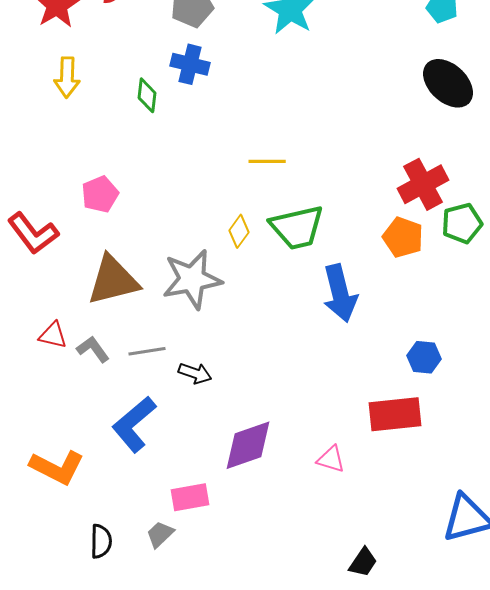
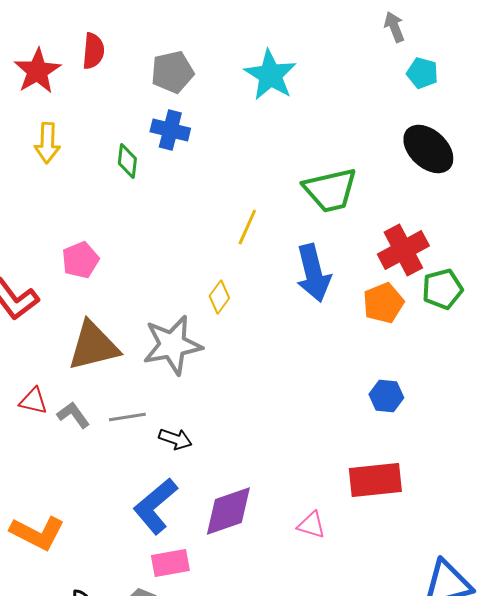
yellow line: (267, 161) -> (247, 227), turned -66
green trapezoid: (297, 227) -> (330, 190), moved
orange pentagon: (403, 237) -> (383, 303), turned 30
blue arrow: (340, 293) -> (313, 273), moved
blue hexagon: (424, 357) -> (386, 396), moved
blue L-shape: (134, 424) -> (155, 506), moved

